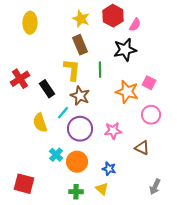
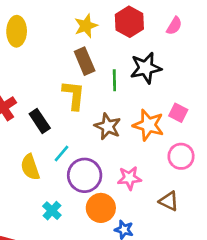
yellow star: (81, 19) -> (86, 26), turned 30
pink semicircle: (135, 25) -> (174, 26), moved
green line: (100, 70) -> (114, 80), moved
brown star: (80, 96) -> (108, 126), moved
orange circle: (77, 162) -> (101, 208), moved

